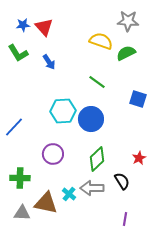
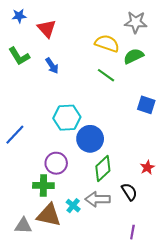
blue star: (23, 25) -> (19, 16), moved
green line: (97, 82) -> (106, 75), moved
blue circle: (91, 119) -> (90, 139), moved
green cross: (20, 178) -> (43, 185), moved

